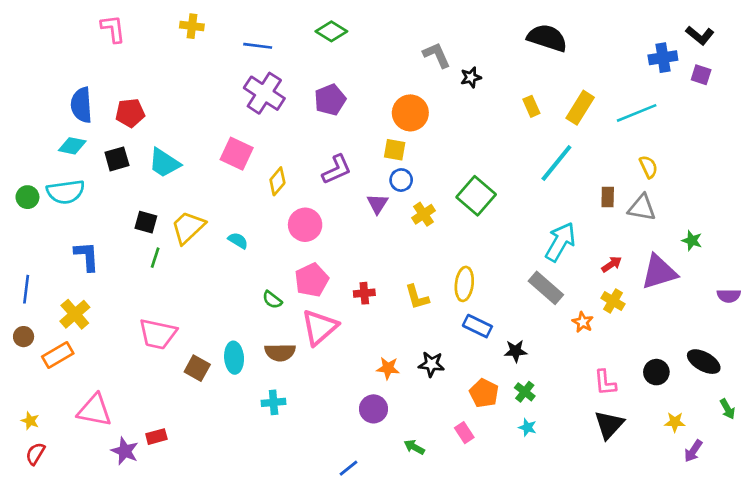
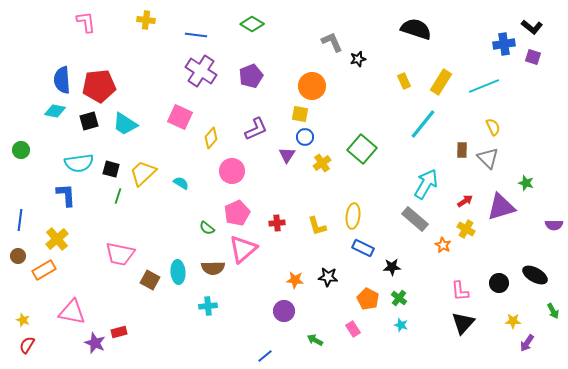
red pentagon: (130, 113) -> (99, 86), size x1.5
cyan semicircle: (66, 192) -> (79, 163), moved
gray triangle: (642, 208) -> (488, 158), turned 35

